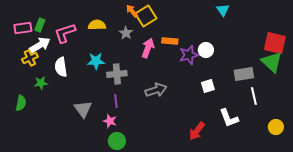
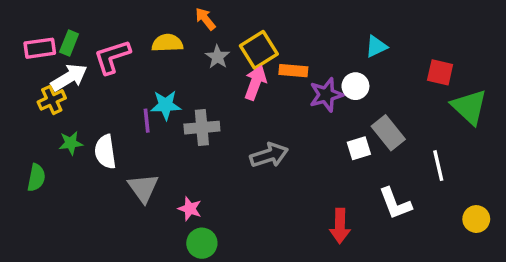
cyan triangle: (223, 10) -> (376, 46), moved, turned 40
orange arrow: (132, 11) -> (205, 19), moved
yellow square: (146, 16) -> (259, 50), moved
red square: (275, 43) -> (440, 72), moved, size x0.7
white semicircle: (61, 67) -> (105, 152), moved
gray rectangle: (244, 74) -> (388, 133), moved, turned 60
purple line: (116, 101) -> (147, 121), moved
red arrow: (197, 131) -> (340, 226), turned -36

